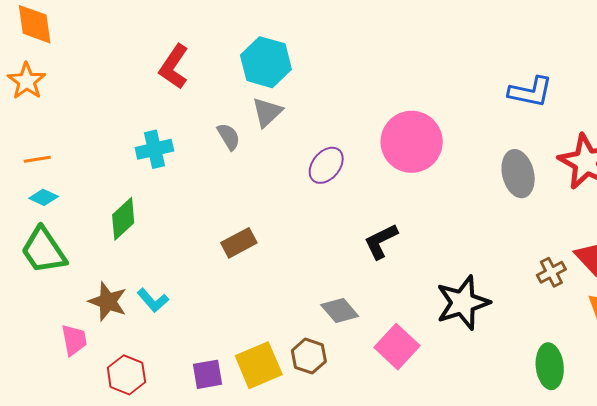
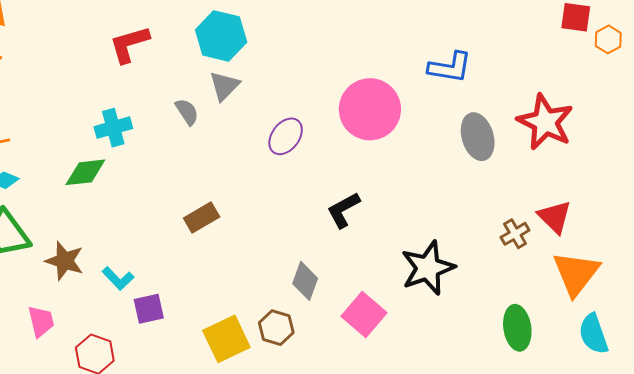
red L-shape: (174, 67) -> (129, 44), turned 42
blue L-shape: (530, 92) -> (450, 67), moved
green diamond: (123, 219) -> (85, 172), moved, turned 39
brown star: (108, 302) -> (65, 261), moved
gray diamond: (340, 311) -> (305, 281), turned 63
purple square: (207, 374) -> (149, 309), moved

